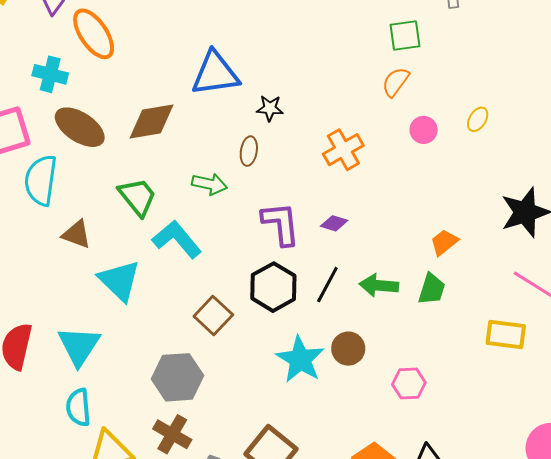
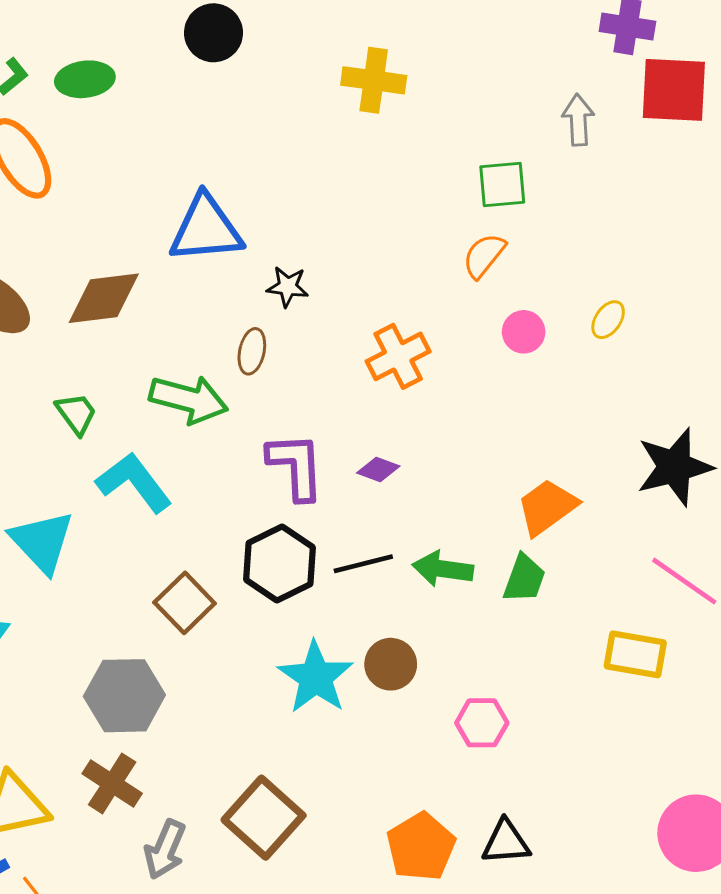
green arrow: (209, 184) -> (189, 399), size x1.4
green trapezoid: (137, 197) -> (76, 414), size x0.7
orange trapezoid: (444, 242) -> (547, 507), size x1.4
black line: (327, 285) -> (363, 564), turned 45

